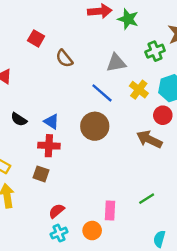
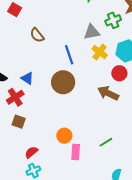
brown semicircle: (64, 58) -> (37, 35), moved
gray triangle: (116, 63) -> (92, 32), moved
blue line: (102, 93) -> (69, 55), turned 30
red cross: (49, 146) -> (15, 97), moved, turned -36
orange circle: (92, 231) -> (64, 136), moved

